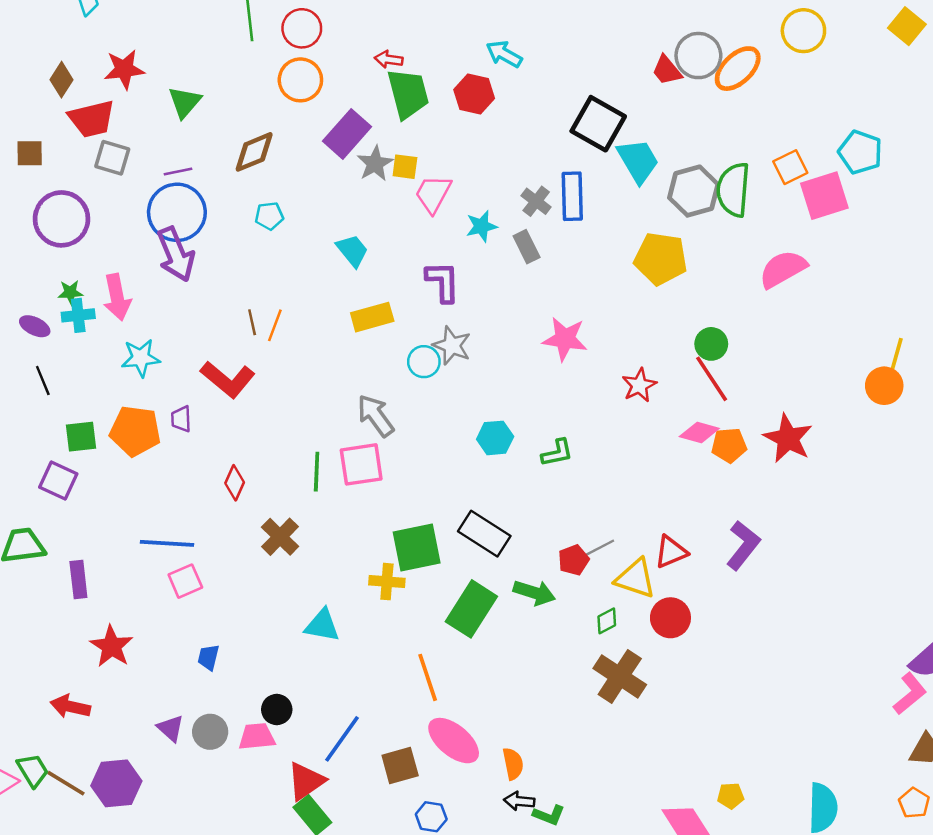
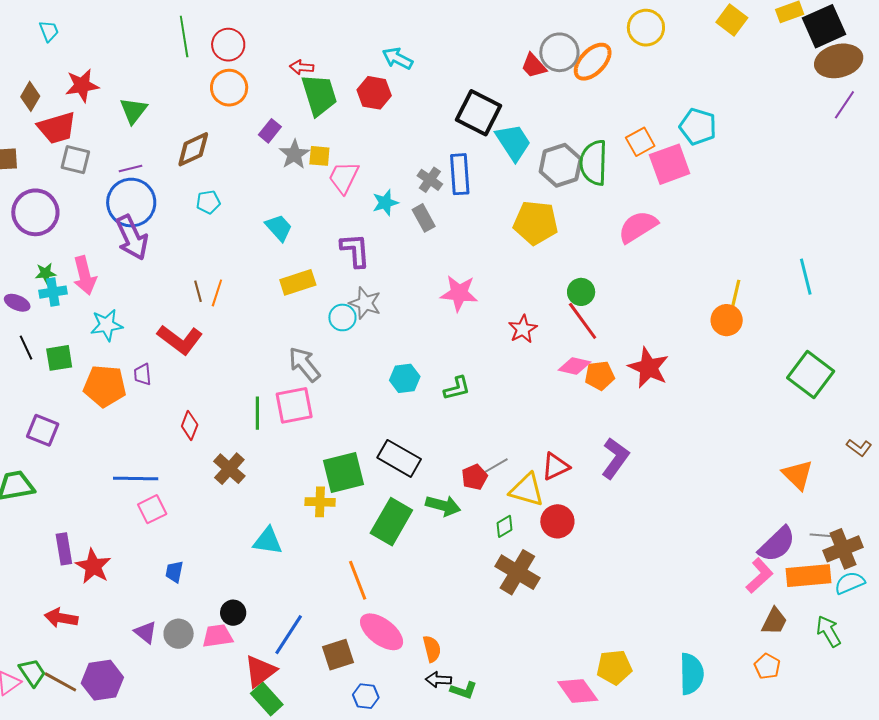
purple rectangle: (347, 134) -> (270, 131), size x0.6
green square: (81, 437) -> (59, 358), moved
purple rectangle: (78, 579) -> (64, 549), moved
yellow pentagon: (731, 796) -> (614, 667), size x1.6

